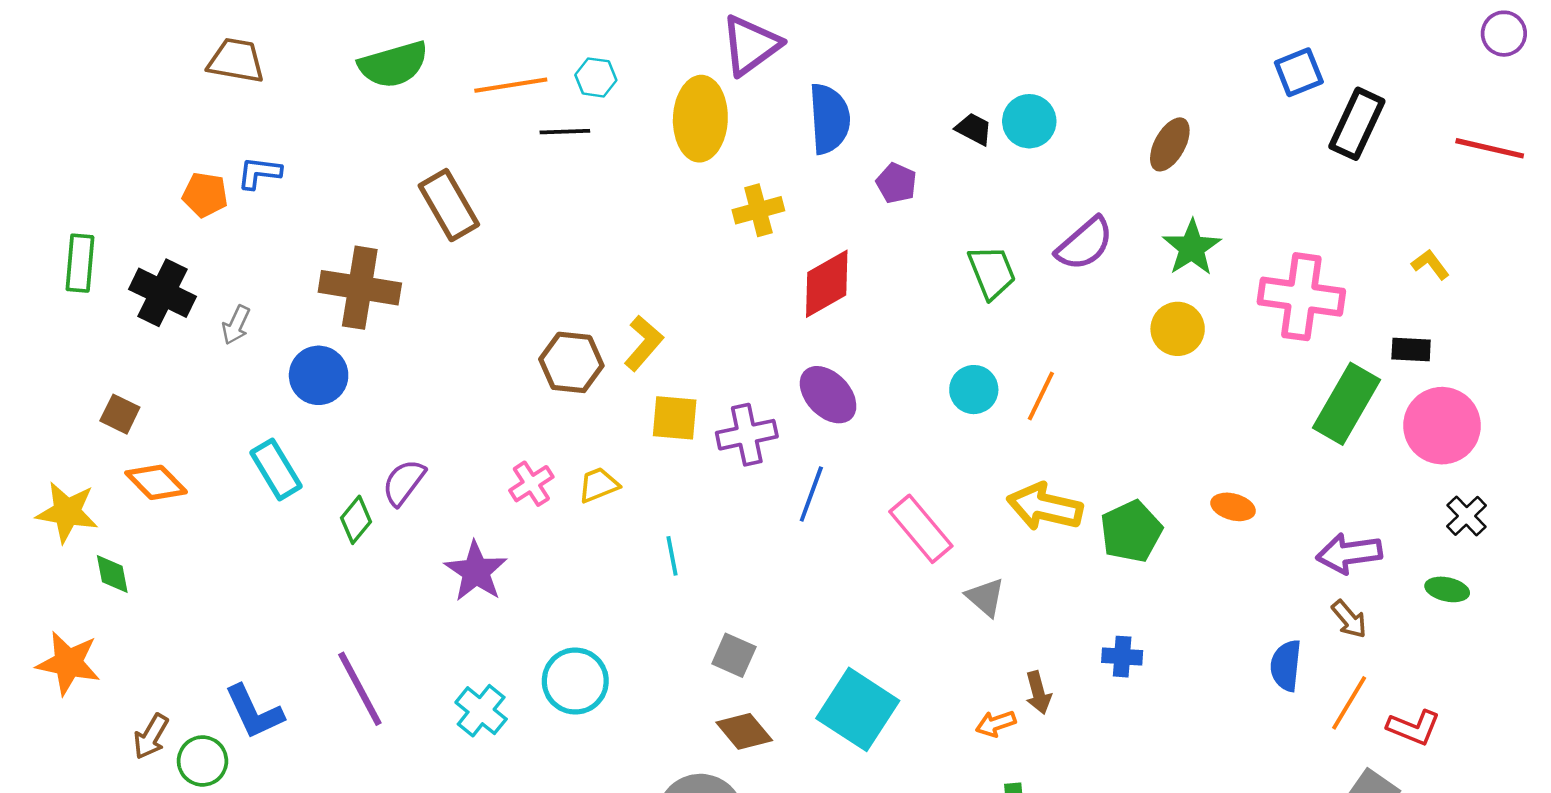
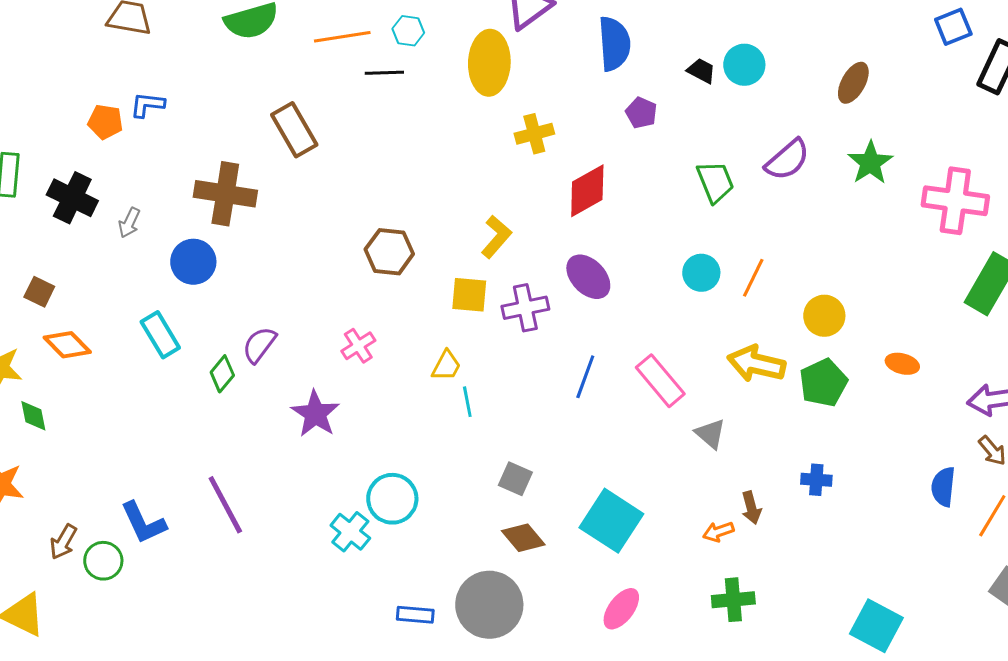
blue semicircle: (829, 119) -> (614, 44), moved
yellow circle: (1178, 329) -> (824, 316), moved
yellow L-shape: (644, 343) -> (496, 237), moved
yellow trapezoid: (598, 485) -> (446, 366), moved, turned 140
blue line: (811, 494) -> (585, 377), moved
cyan cross: (481, 711) -> (350, 532), moved

